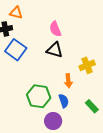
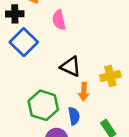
pink semicircle: (55, 29) -> (59, 20), moved
black triangle: (55, 50) -> (70, 67), moved

